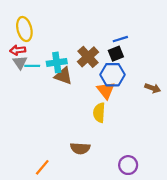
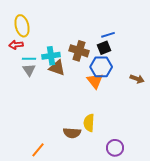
brown cross: (88, 57) -> (79, 51), turned -30
gray triangle: (20, 62) -> (29, 70), moved
yellow semicircle: (99, 113) -> (89, 123), moved

